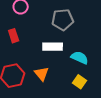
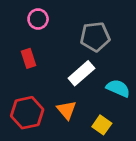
white rectangle: (53, 47) -> (81, 73), turned -42
yellow square: (80, 82) -> (102, 125), moved

